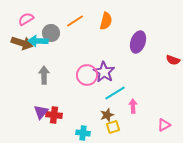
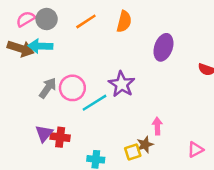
gray circle: (51, 33) -> (47, 19), moved
gray arrow: (44, 75) -> (48, 88), turned 36
pink circle: (87, 75) -> (72, 88), moved
cyan line: (115, 93) -> (95, 103), moved
brown star: (107, 115) -> (145, 145), moved

